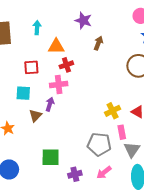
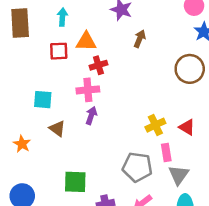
red square: (31, 67) -> (59, 51), moved
purple arrow: (50, 104) -> (91, 116), moved
brown triangle: (35, 116) -> (57, 128), turned -40

